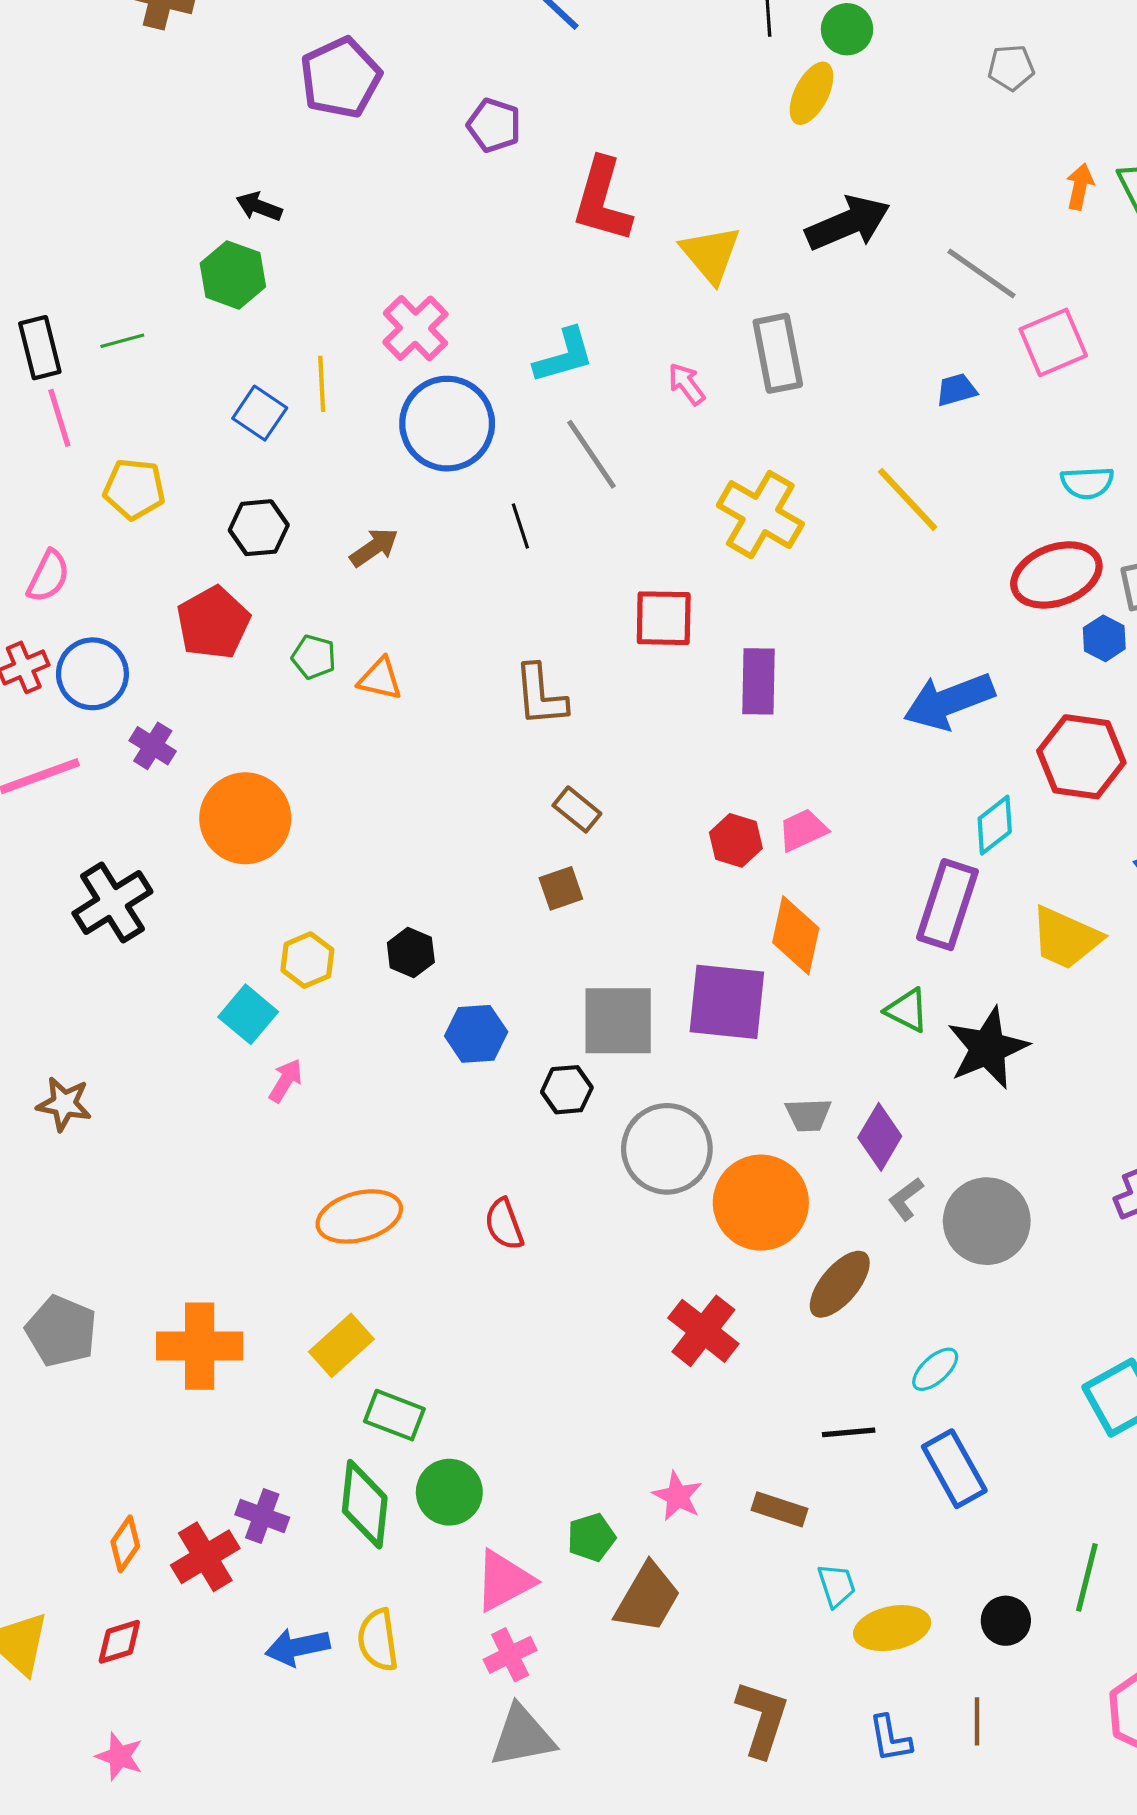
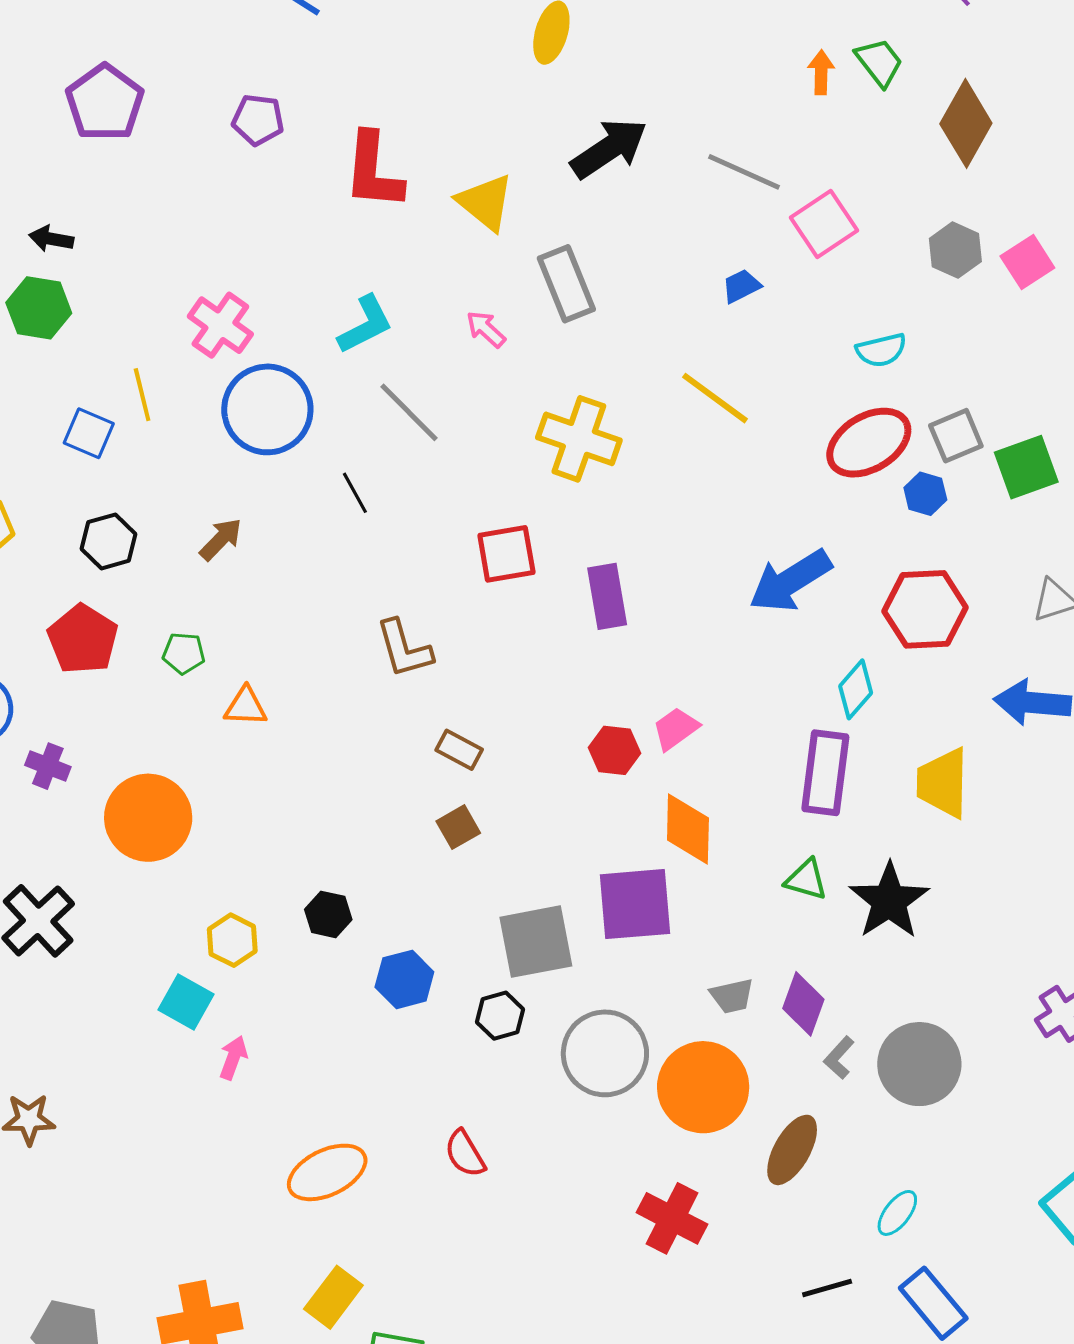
orange triangle: (380, 679) -> (246, 706), moved
yellow trapezoid: (1066, 938) -> (943, 783), turned 78

